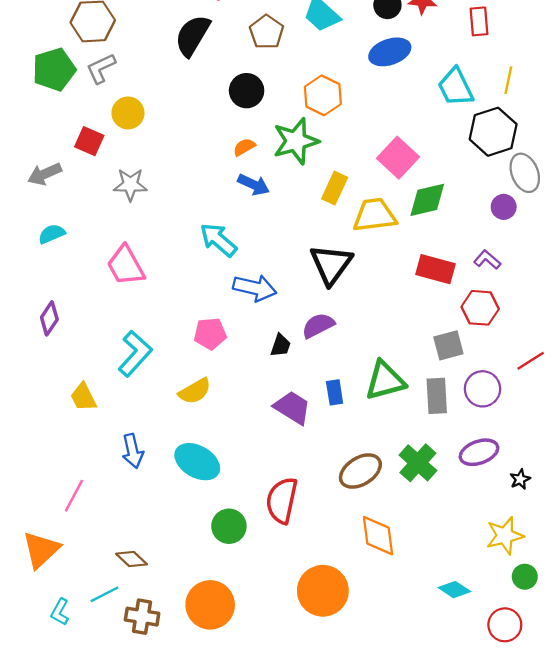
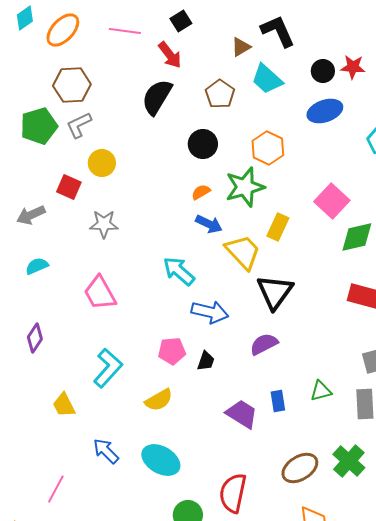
yellow trapezoid: (375, 215) -> (243, 252), moved, turned 54
black trapezoid: (281, 345) -> (206, 361), moved
green triangle: (385, 381) -> (321, 391), size x0.6
blue arrow: (133, 451) -> (106, 451), turned 148

